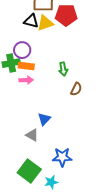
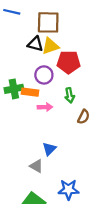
red pentagon: (66, 15) -> (69, 62), moved
purple circle: (22, 50) -> (44, 75), moved
pink arrow: (26, 80) -> (45, 107), moved

